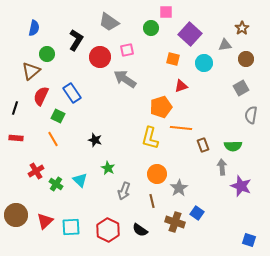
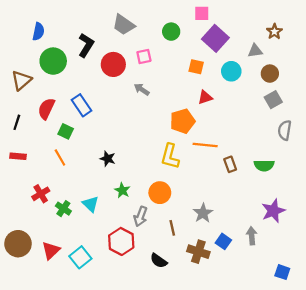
pink square: (166, 12) -> (202, 13), moved
green circle: (47, 54) -> (53, 61), size x1.5
brown circle: (246, 59) -> (270, 74), moved
brown triangle: (31, 71) -> (21, 80), moved
gray arrow: (125, 79) -> (142, 89), size x0.6
gray arrow: (222, 167) -> (252, 236), moved
orange circle: (157, 174) -> (160, 193), moved
purple star: (241, 186) -> (273, 211), turned 30
cyan square: (71, 227) -> (80, 257), turned -36
red hexagon: (108, 230) -> (121, 241), moved

